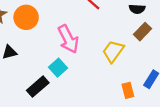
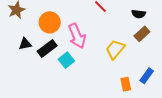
orange circle: (26, 17) -> (50, 22), moved
black rectangle: (38, 87) -> (47, 48), moved

